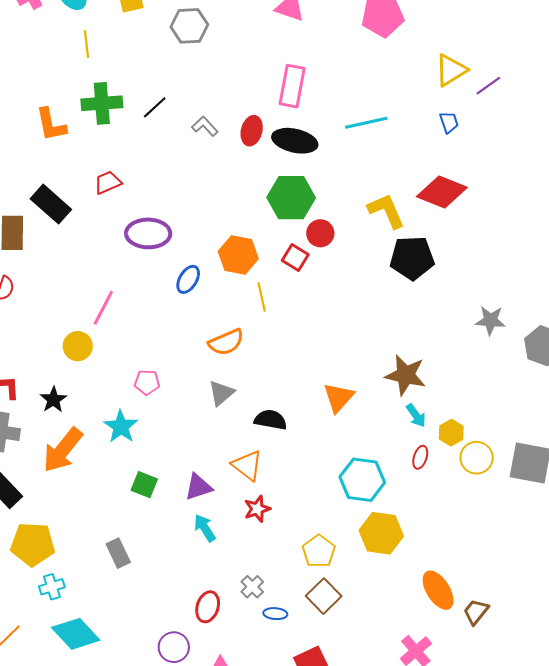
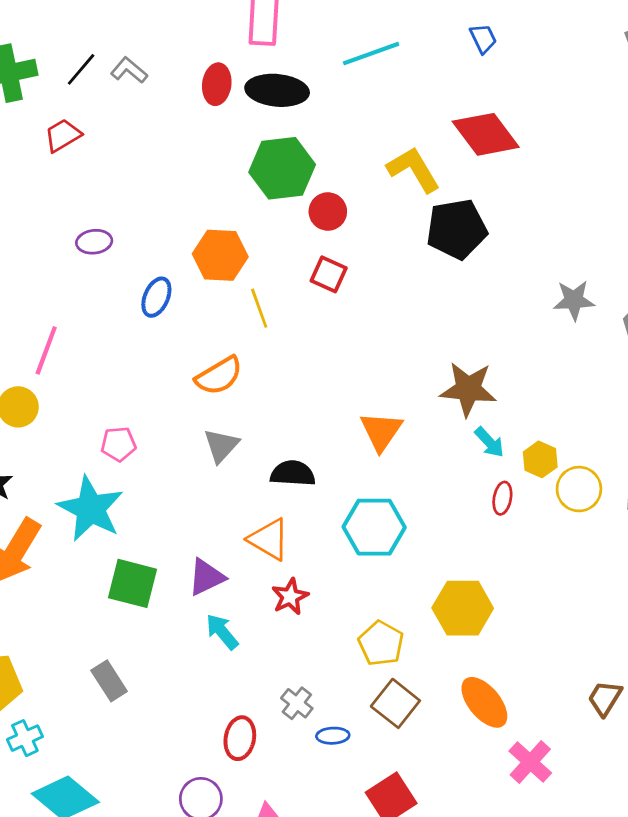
gray L-shape: (205, 126) -> (129, 70), moved
red trapezoid: (108, 182) -> (63, 135), moved
red diamond: (442, 192) -> (486, 134), turned 39
purple ellipse: (148, 233) -> (94, 242), size x0.6
red square: (295, 258) -> (329, 274), moved
cyan star: (121, 427) -> (91, 509), size x1.4
cyan hexagon: (362, 480) -> (374, 527), moved
green square: (144, 485) -> (133, 583), size x1.4
orange ellipse: (438, 590) -> (484, 702), moved

